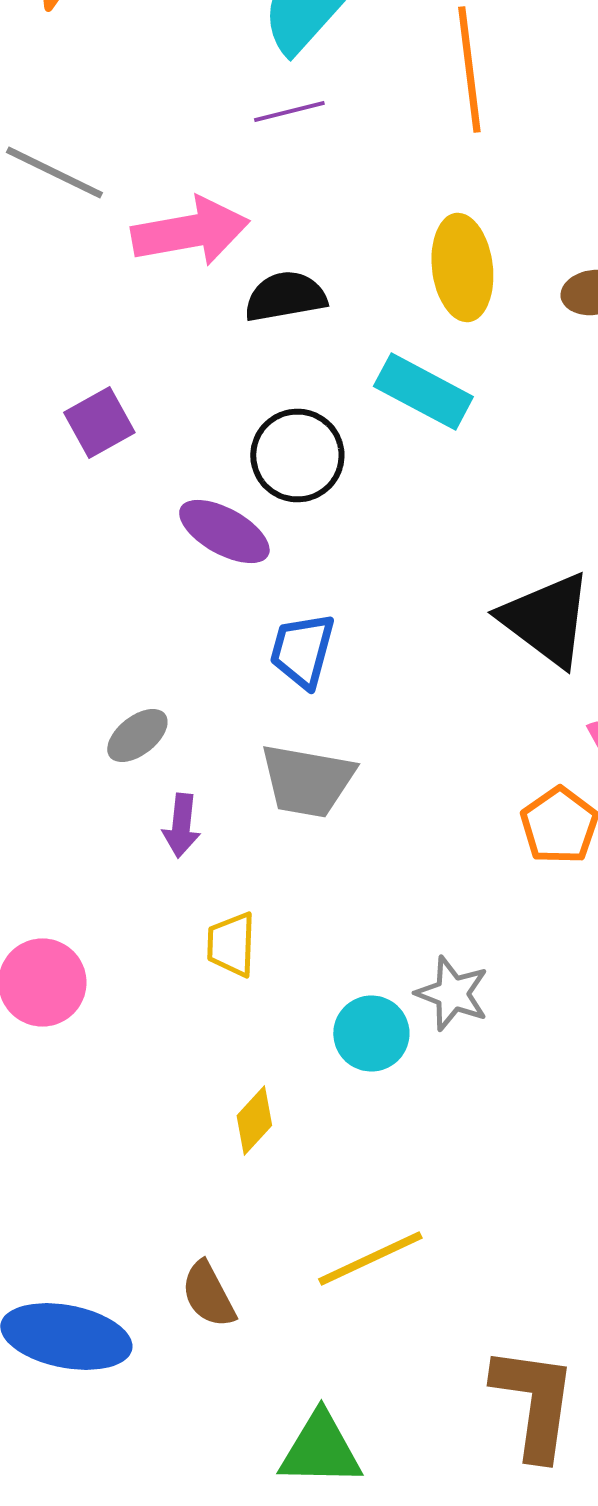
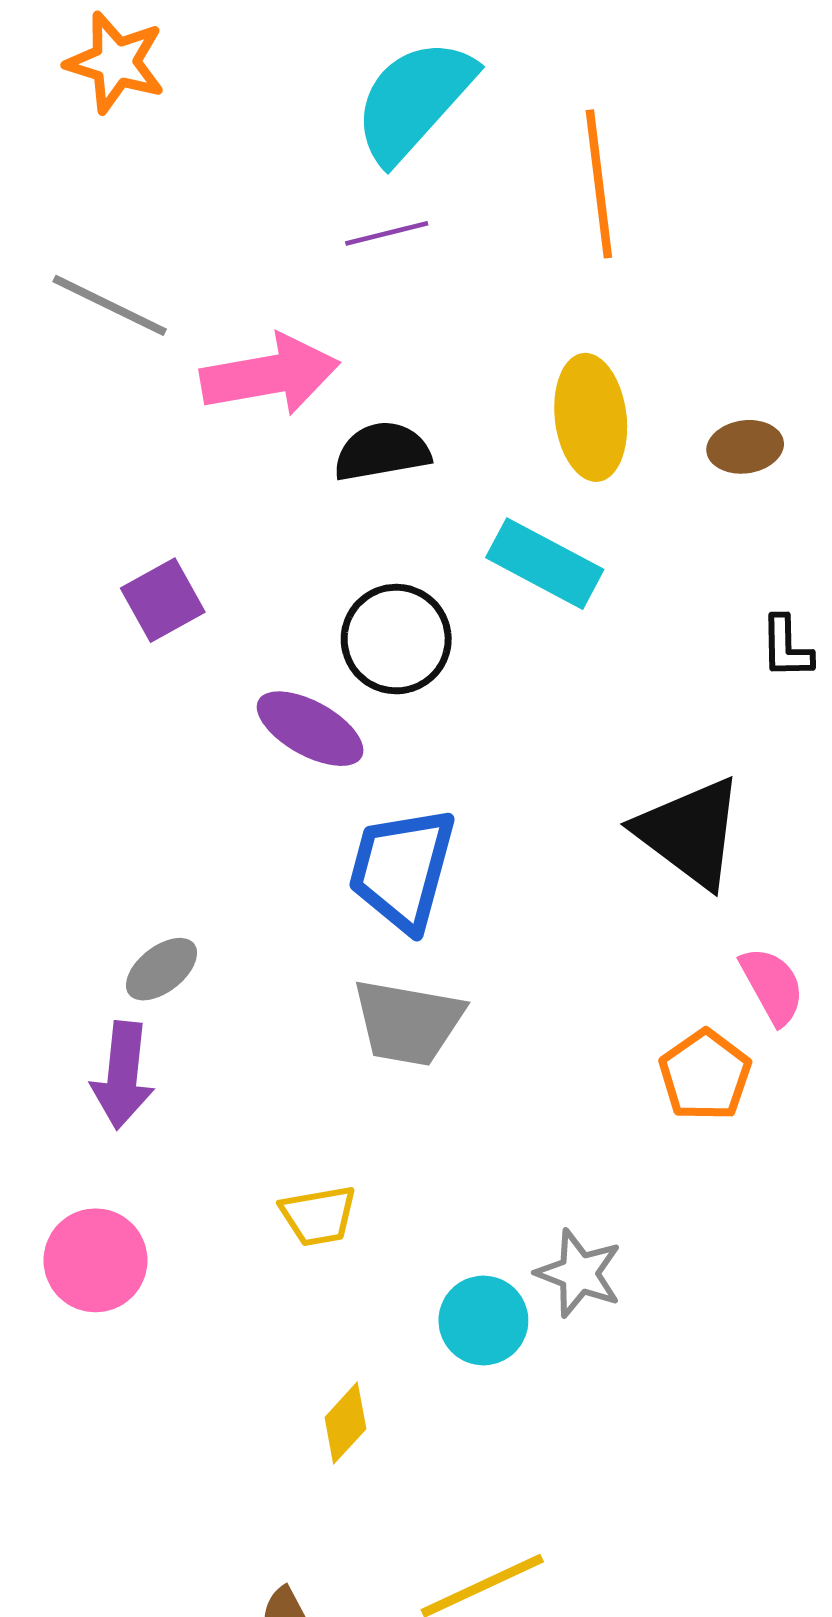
blue trapezoid: (302, 650) -> (402, 869), size x1.4
gray ellipse: (137, 736) -> (162, 969), moved
purple arrow: (181, 826) -> (123, 1075), moved, size x1.4
yellow trapezoid: (231, 944) -> (318, 1216), turned -102

